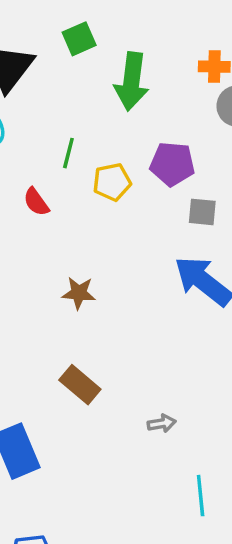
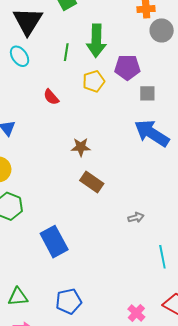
green arrow: (132, 81) -> (96, 41), moved
green line: (68, 153) -> (66, 52), moved
brown rectangle: (80, 385) -> (92, 182), moved

